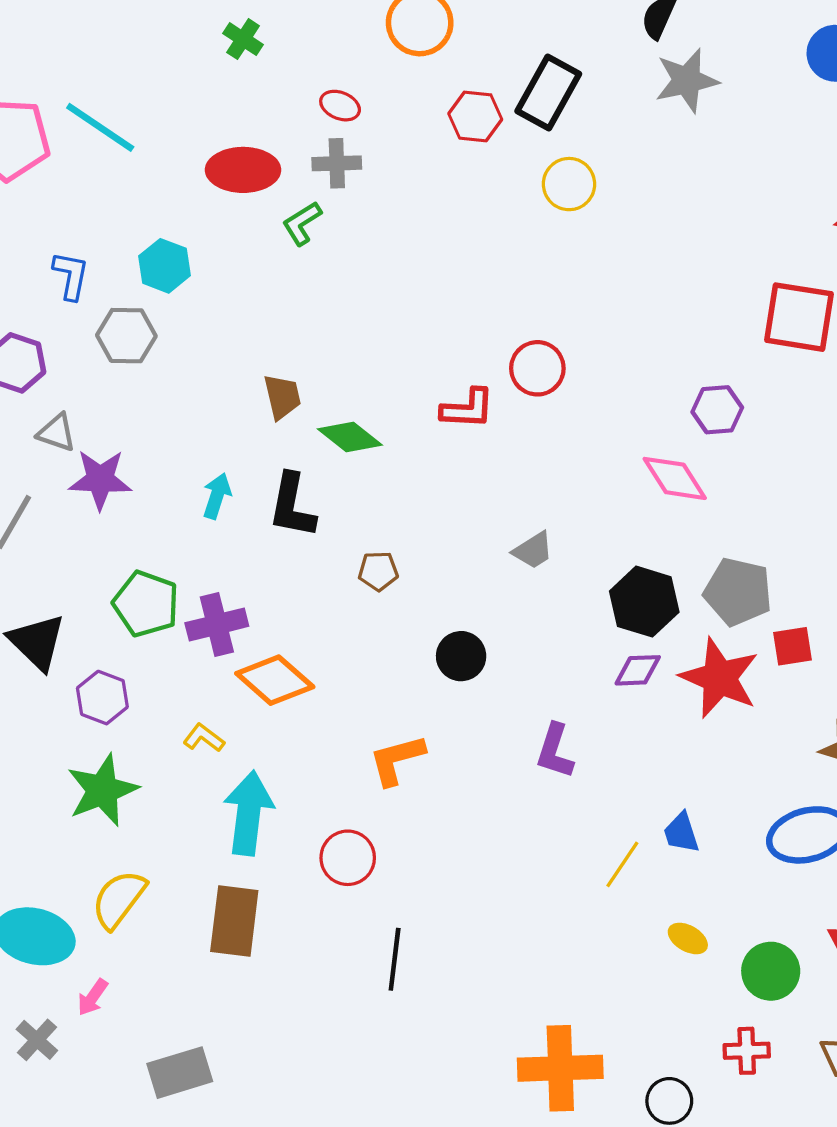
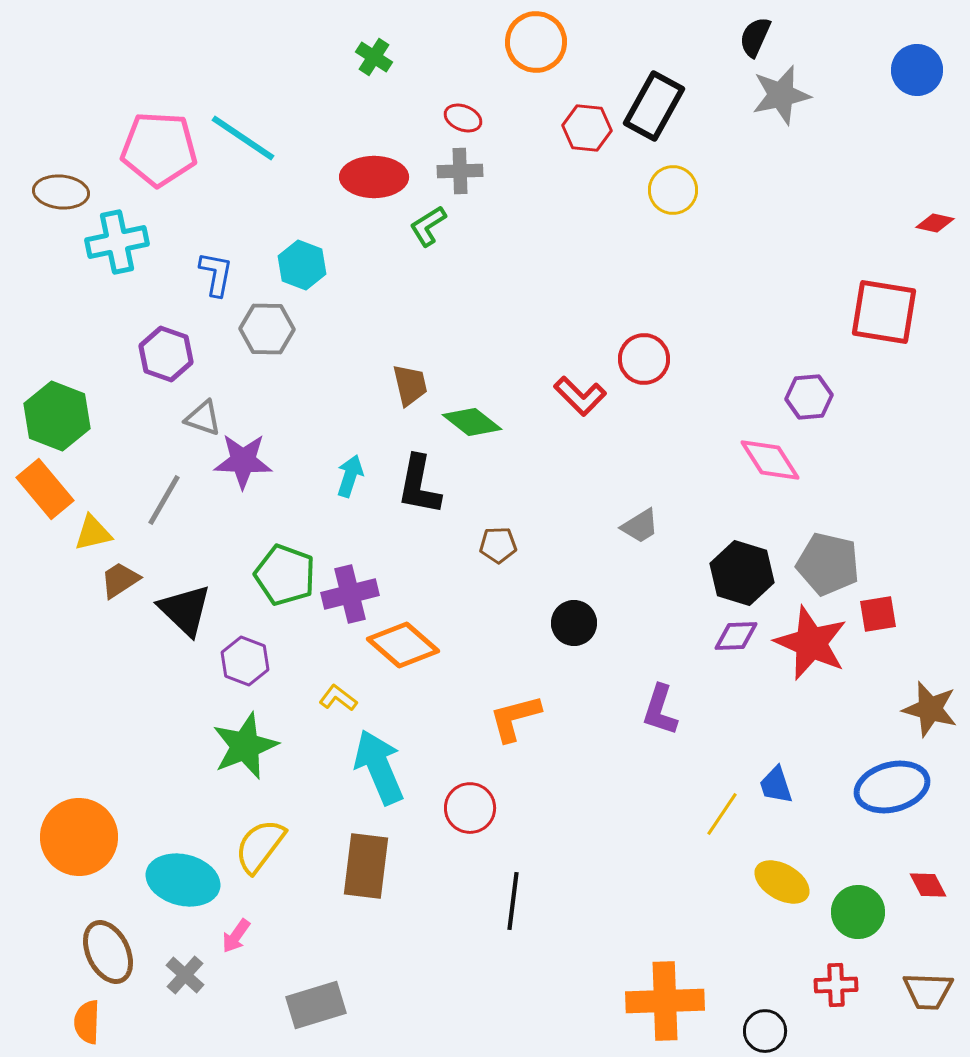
red L-shape: (468, 409) -> (580, 396), turned 42
cyan arrow: (248, 813) -> (379, 767), turned -30
yellow ellipse: (688, 938) -> (782, 882), size x1.5

